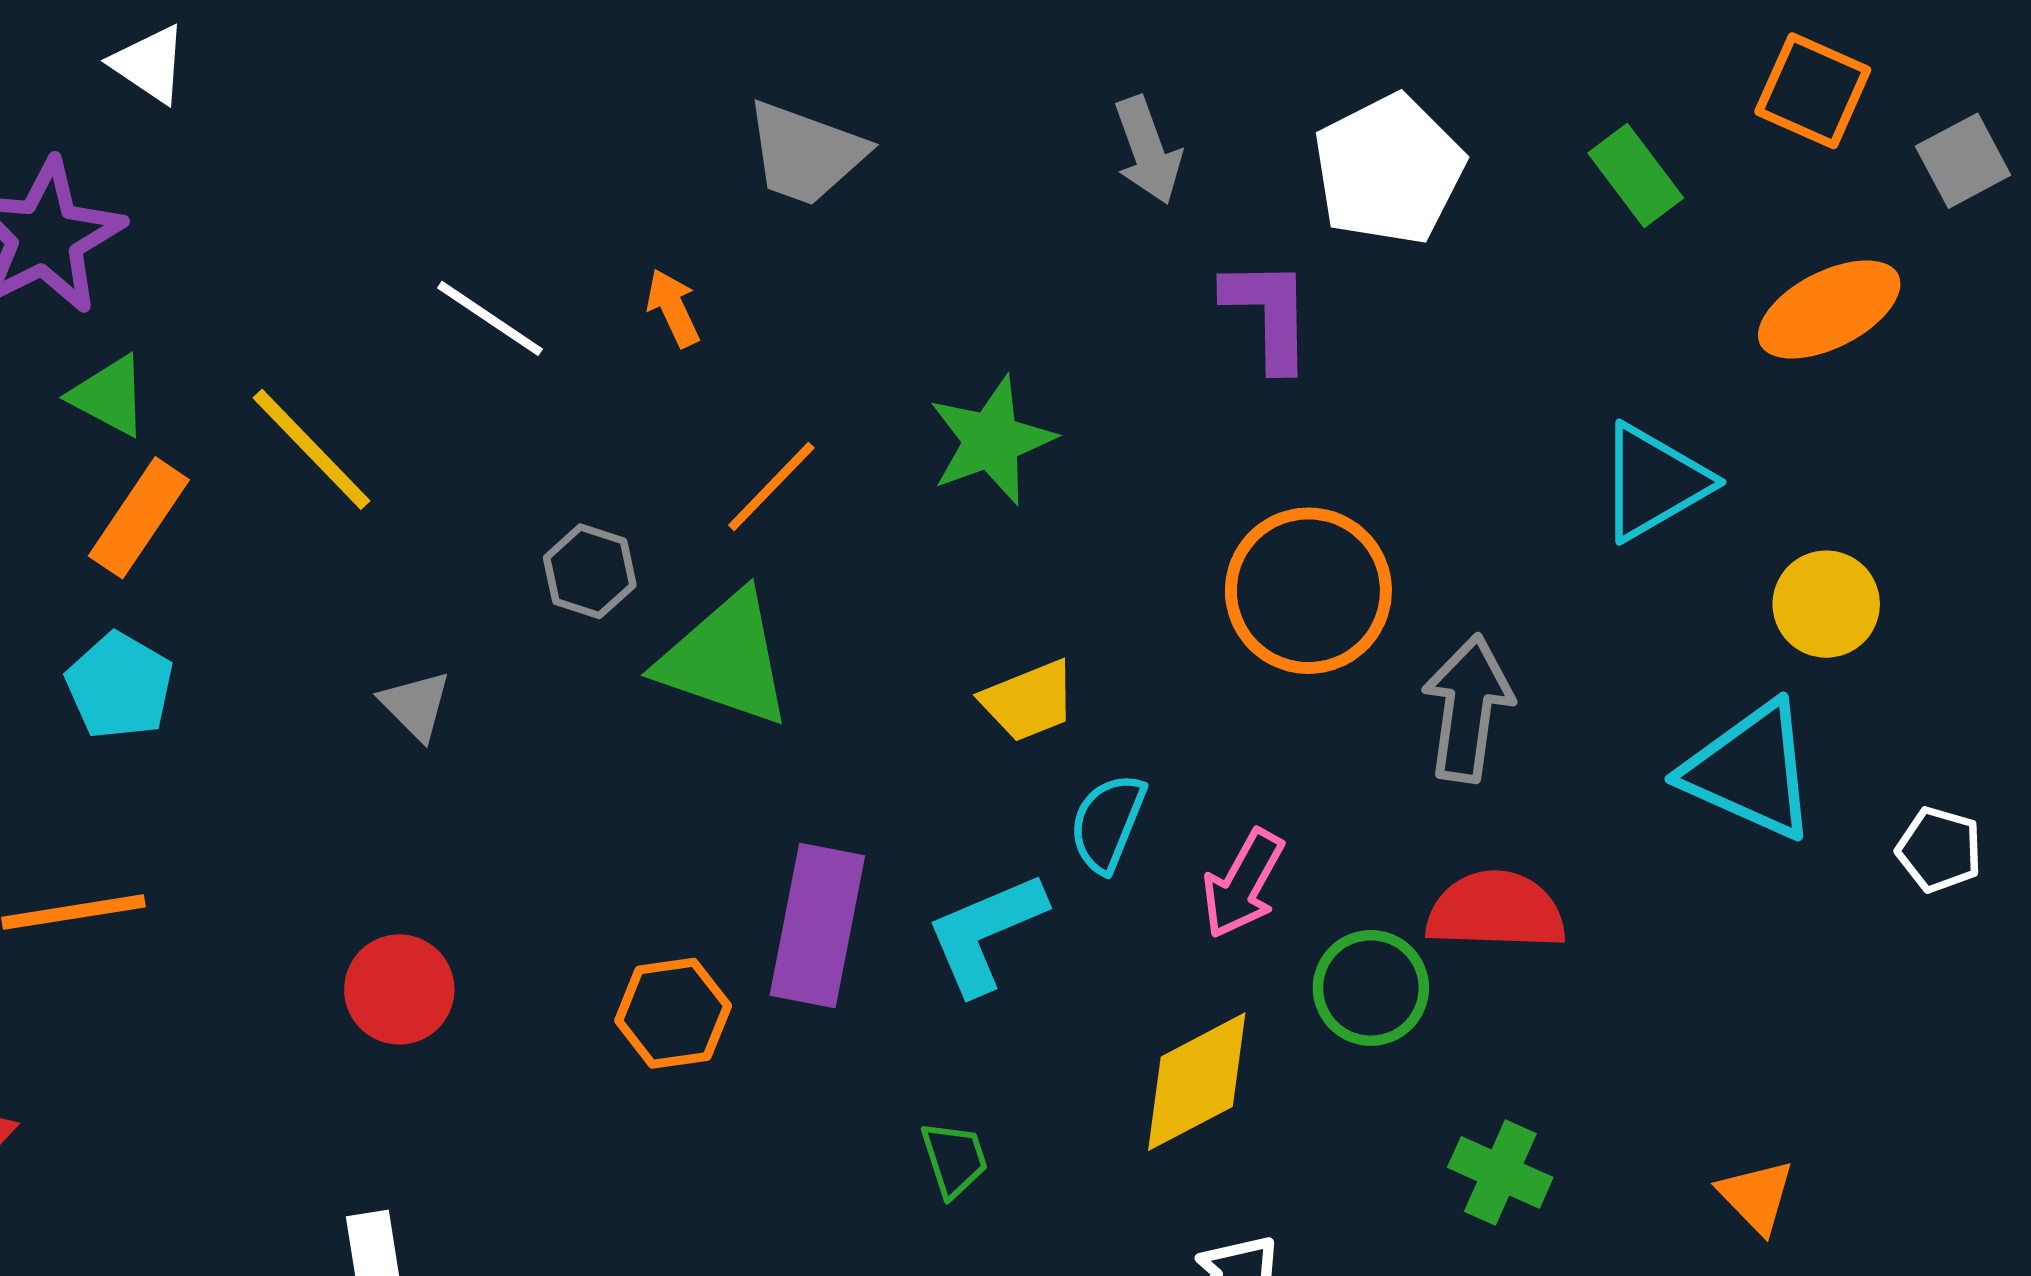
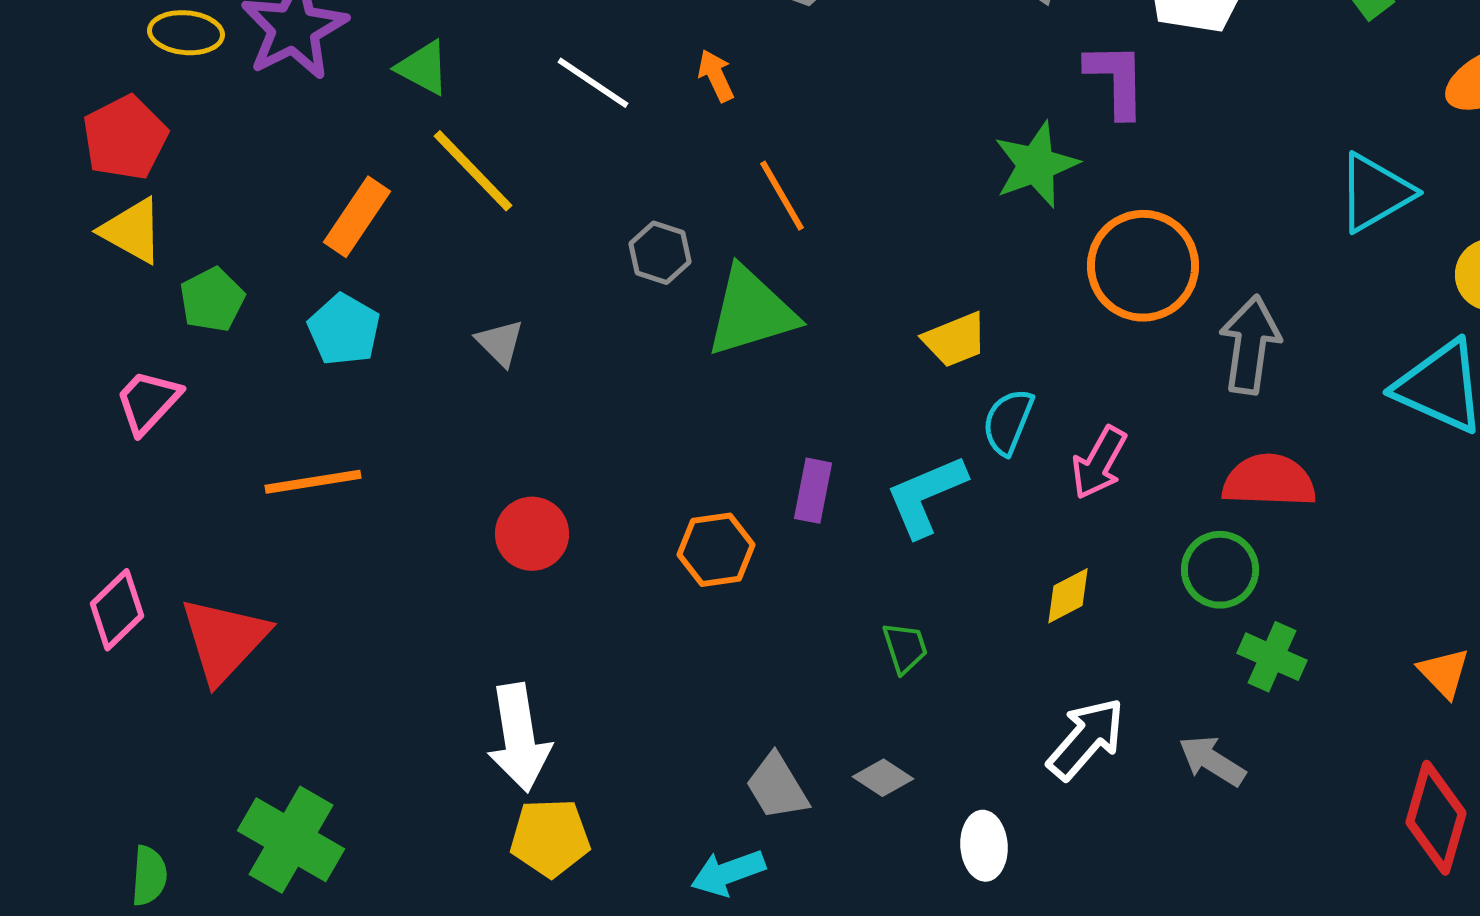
green triangle: (109, 396) -> (423, 68), moved
green star: (991, 440) -> (1036, 165), moved
orange line: (771, 487) -> (782, 196), turned -74
green triangle: (725, 659) -> (751, 312), turned -36
gray triangle: (416, 705) -> (500, 343), moved
purple rectangle: (817, 925) -> (813, 491), size x0.6
green circle: (1371, 988) -> (1220, 570), moved
yellow diamond: (1197, 1082) -> (1068, 596), size x0.6

